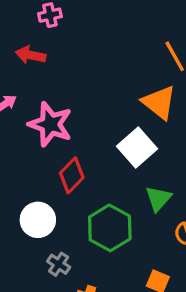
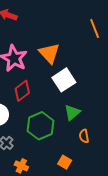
orange triangle: (159, 102) -> (49, 53), moved

